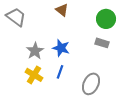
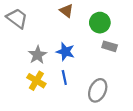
green circle: (106, 19) -> (100, 23), moved
blue line: (60, 72) -> (64, 77), turned -32

